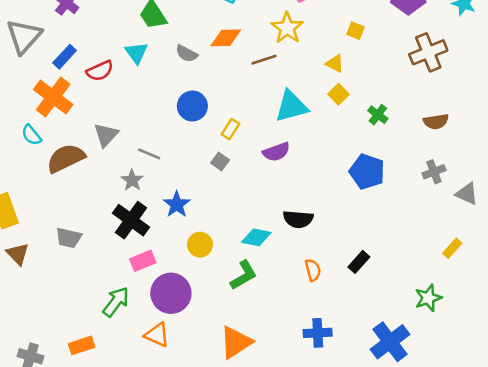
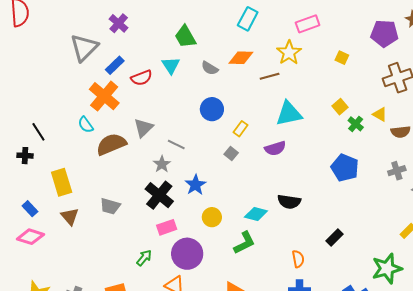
yellow triangle: (335, 64) -> (380, 114), moved
yellow square: (339, 94) -> (340, 107), moved
orange semicircle: (313, 270) -> (298, 259), moved
green star: (428, 298) -> (387, 269), size x1.4
green arrow: (116, 302) -> (144, 258), size x0.7

